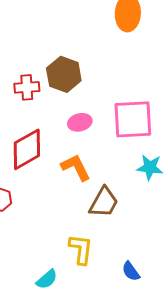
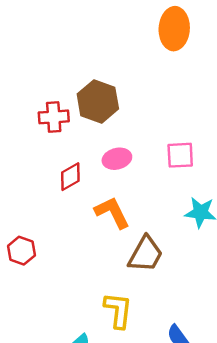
pink square: (133, 119) -> (180, 155), size x0.6
red diamond: (27, 149) -> (70, 177), moved, size x0.6

